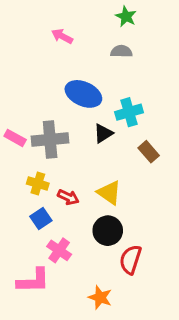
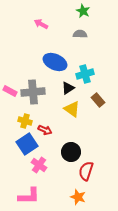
yellow triangle: (109, 193) -> (72, 109), moved
blue square: (41, 218) -> (27, 144), size x1.5
pink L-shape: (33, 281) -> (29, 196), moved
orange star: (100, 297) -> (78, 197), moved

